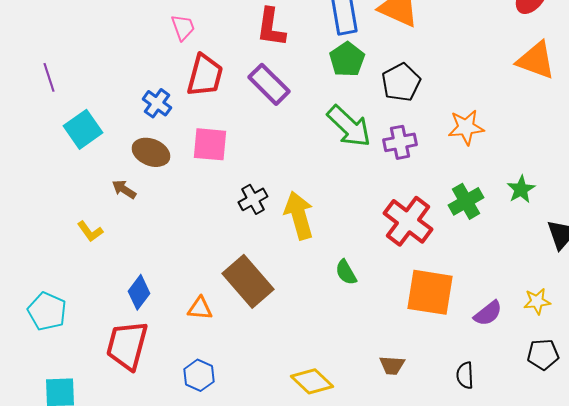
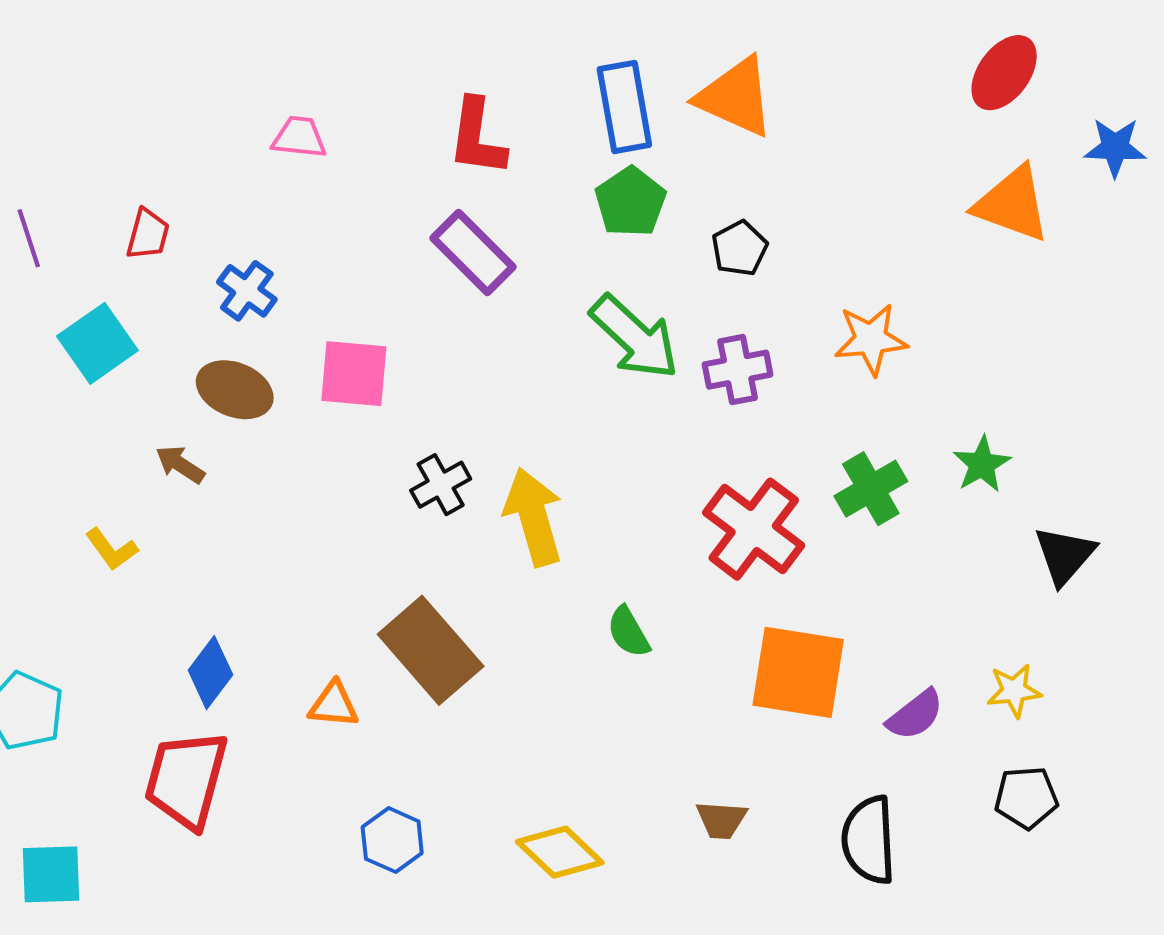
pink trapezoid: (183, 27) -> (299, 137), turned -64
red trapezoid: (205, 75) -> (148, 234), moved, size x0.6
black pentagon: (401, 82) -> (740, 248), size x0.7
blue hexagon: (199, 375) -> (392, 840), moved
black semicircle: (465, 375) -> (869, 840), size x1.6

